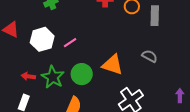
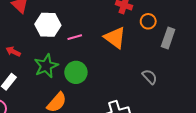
orange triangle: (113, 65) -> (115, 38), moved
red arrow: (28, 76) -> (13, 52), moved

